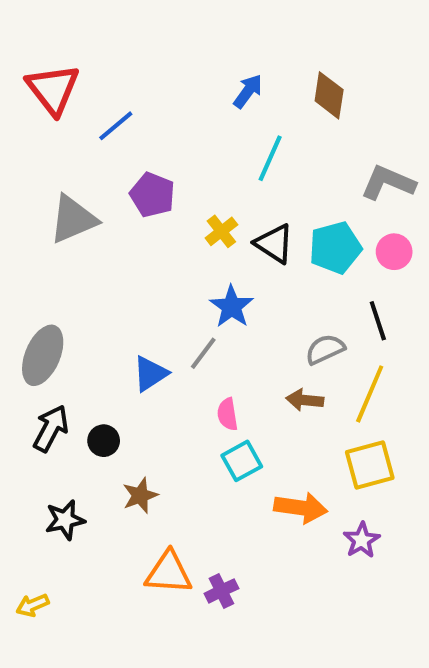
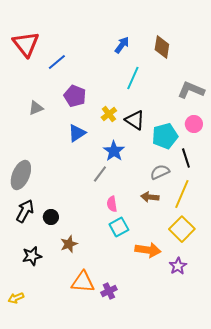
gray triangle: (73, 219) -> (36, 108), size x0.6
cyan pentagon: (335, 248) -> (165, 136), moved
blue triangle: (150, 374) -> (77, 133), moved
yellow square: (370, 465) -> (182, 229), turned -30

